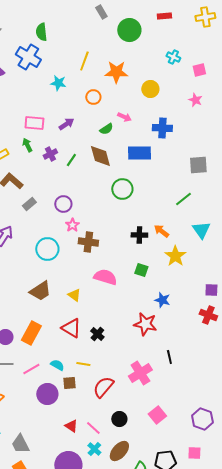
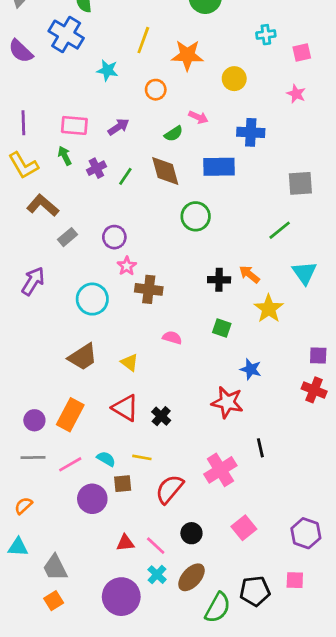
cyan cross: (173, 57) -> (266, 35), turned -32
pink semicircle: (105, 277) -> (172, 338), size x0.6
red triangle: (71, 426) -> (125, 543), turned -40

